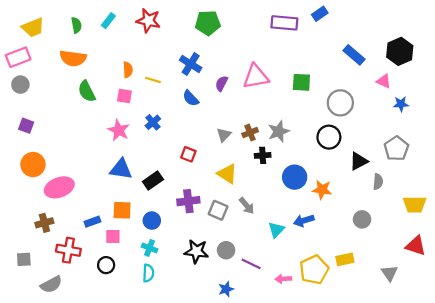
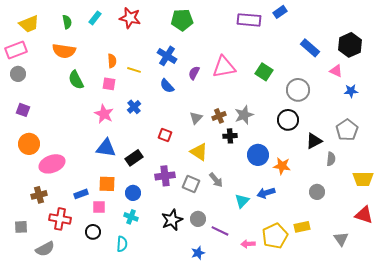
green square: (301, 82) -> (264, 72), turned 30
black star: (196, 251) -> (172, 220), turned -30
cyan semicircle: (148, 273) -> (122, 244), moved

